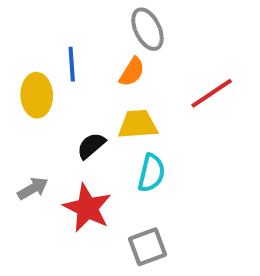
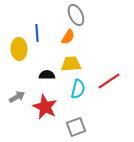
red line: (212, 93) -> (109, 81), moved
black semicircle: (91, 146) -> (47, 75), turned 42

